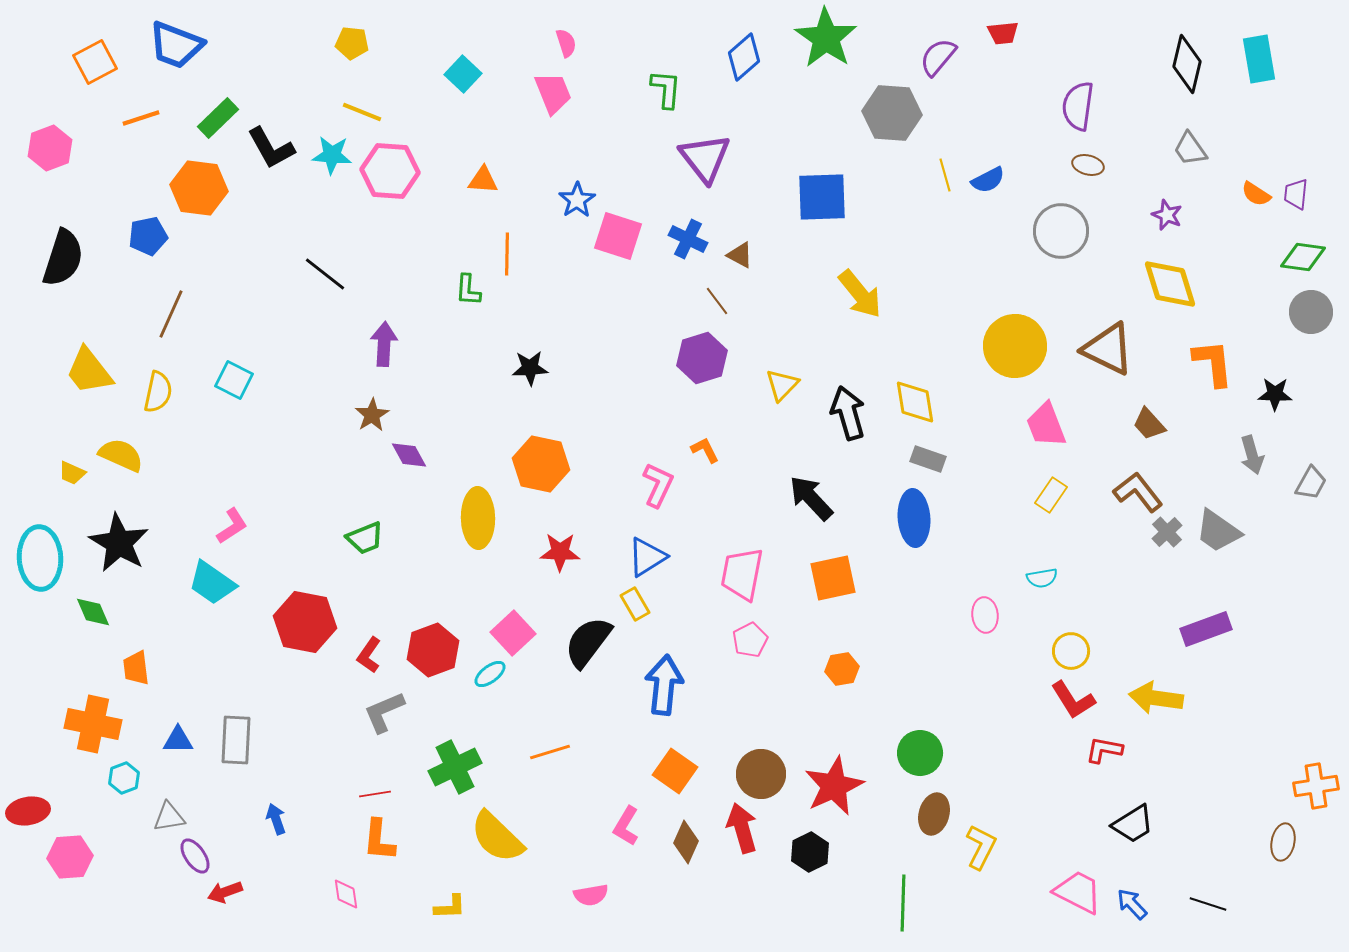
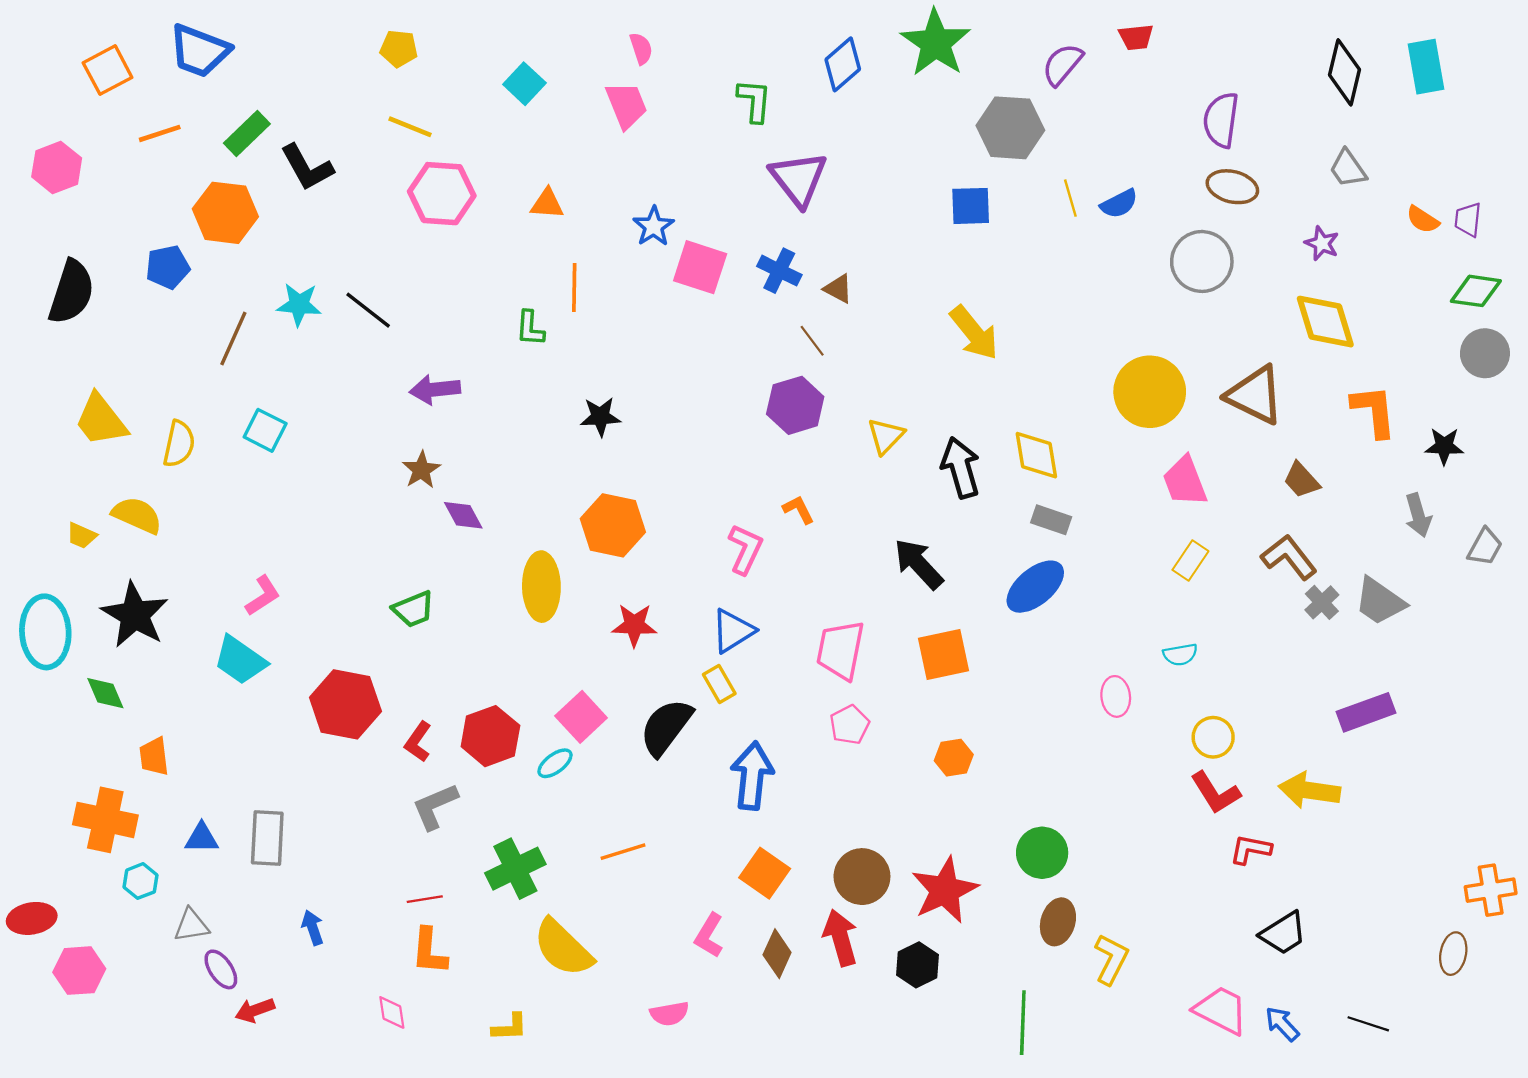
cyan star: (332, 155) -> (299, 305), moved
brown ellipse: (1088, 165) -> (1232, 187), size x1.4
blue square: (822, 197) -> (971, 206), moved, size x0.7
brown line: (171, 314) -> (233, 339), moved
purple arrow: (384, 344) -> (435, 389), turned -99
blue ellipse: (914, 518) -> (1035, 587), turned 54

